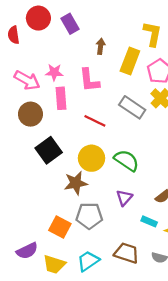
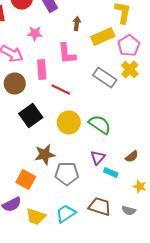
yellow rectangle: (130, 61) -> (103, 36), turned 45
pink star: (54, 72) -> (35, 34), moved
red line: (95, 121) -> (61, 90), moved
brown star: (76, 183) -> (45, 154), moved
cyan rectangle: (149, 221) -> (111, 172), moved
orange square: (60, 227) -> (26, 180), moved

